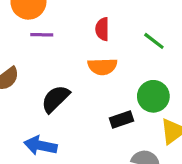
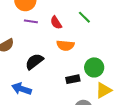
red semicircle: (102, 29) -> (56, 23), moved, turned -40
green line: (154, 41) -> (84, 17), moved

